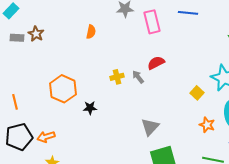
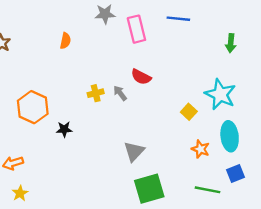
red semicircle: (156, 63) -> (141, 77), turned -126

